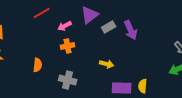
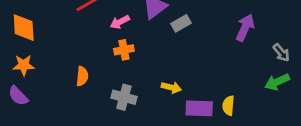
purple arrow: (131, 30) -> (245, 28), moved, turned -132
yellow arrow: (107, 64) -> (171, 87), moved

